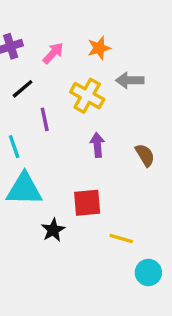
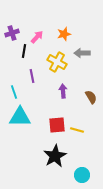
black line: (23, 89) -> (24, 51), moved, turned -40
black star: (53, 230) -> (55, 156), moved, size x1.6
yellow line: (121, 238) -> (77, 130), moved
cyan circle: (148, 273) -> (82, 175), moved

